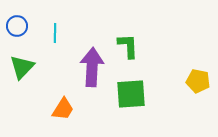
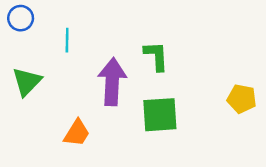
blue circle: (17, 26) -> (21, 18), moved

